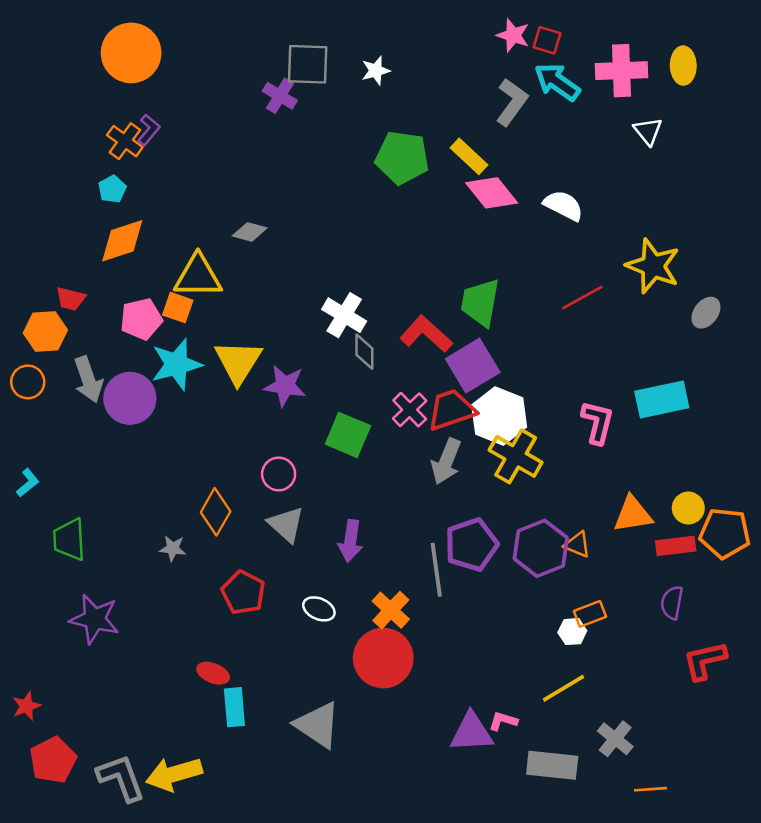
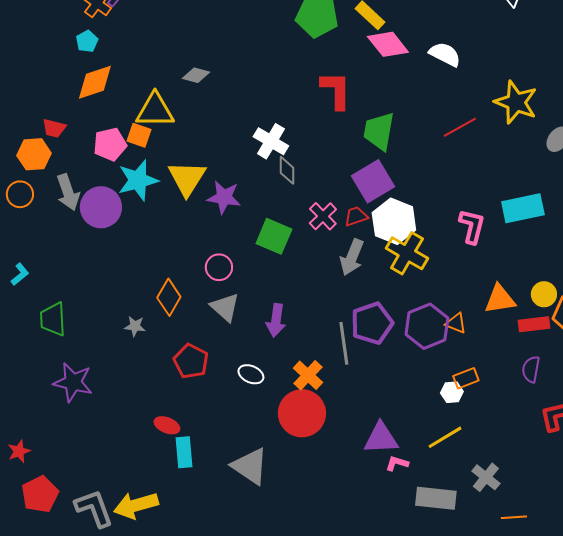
red L-shape: (426, 334) -> (336, 90), moved, turned 48
red trapezoid: (451, 410) -> (356, 216), size x0.6
purple triangle: (471, 732) -> (381, 438), moved

